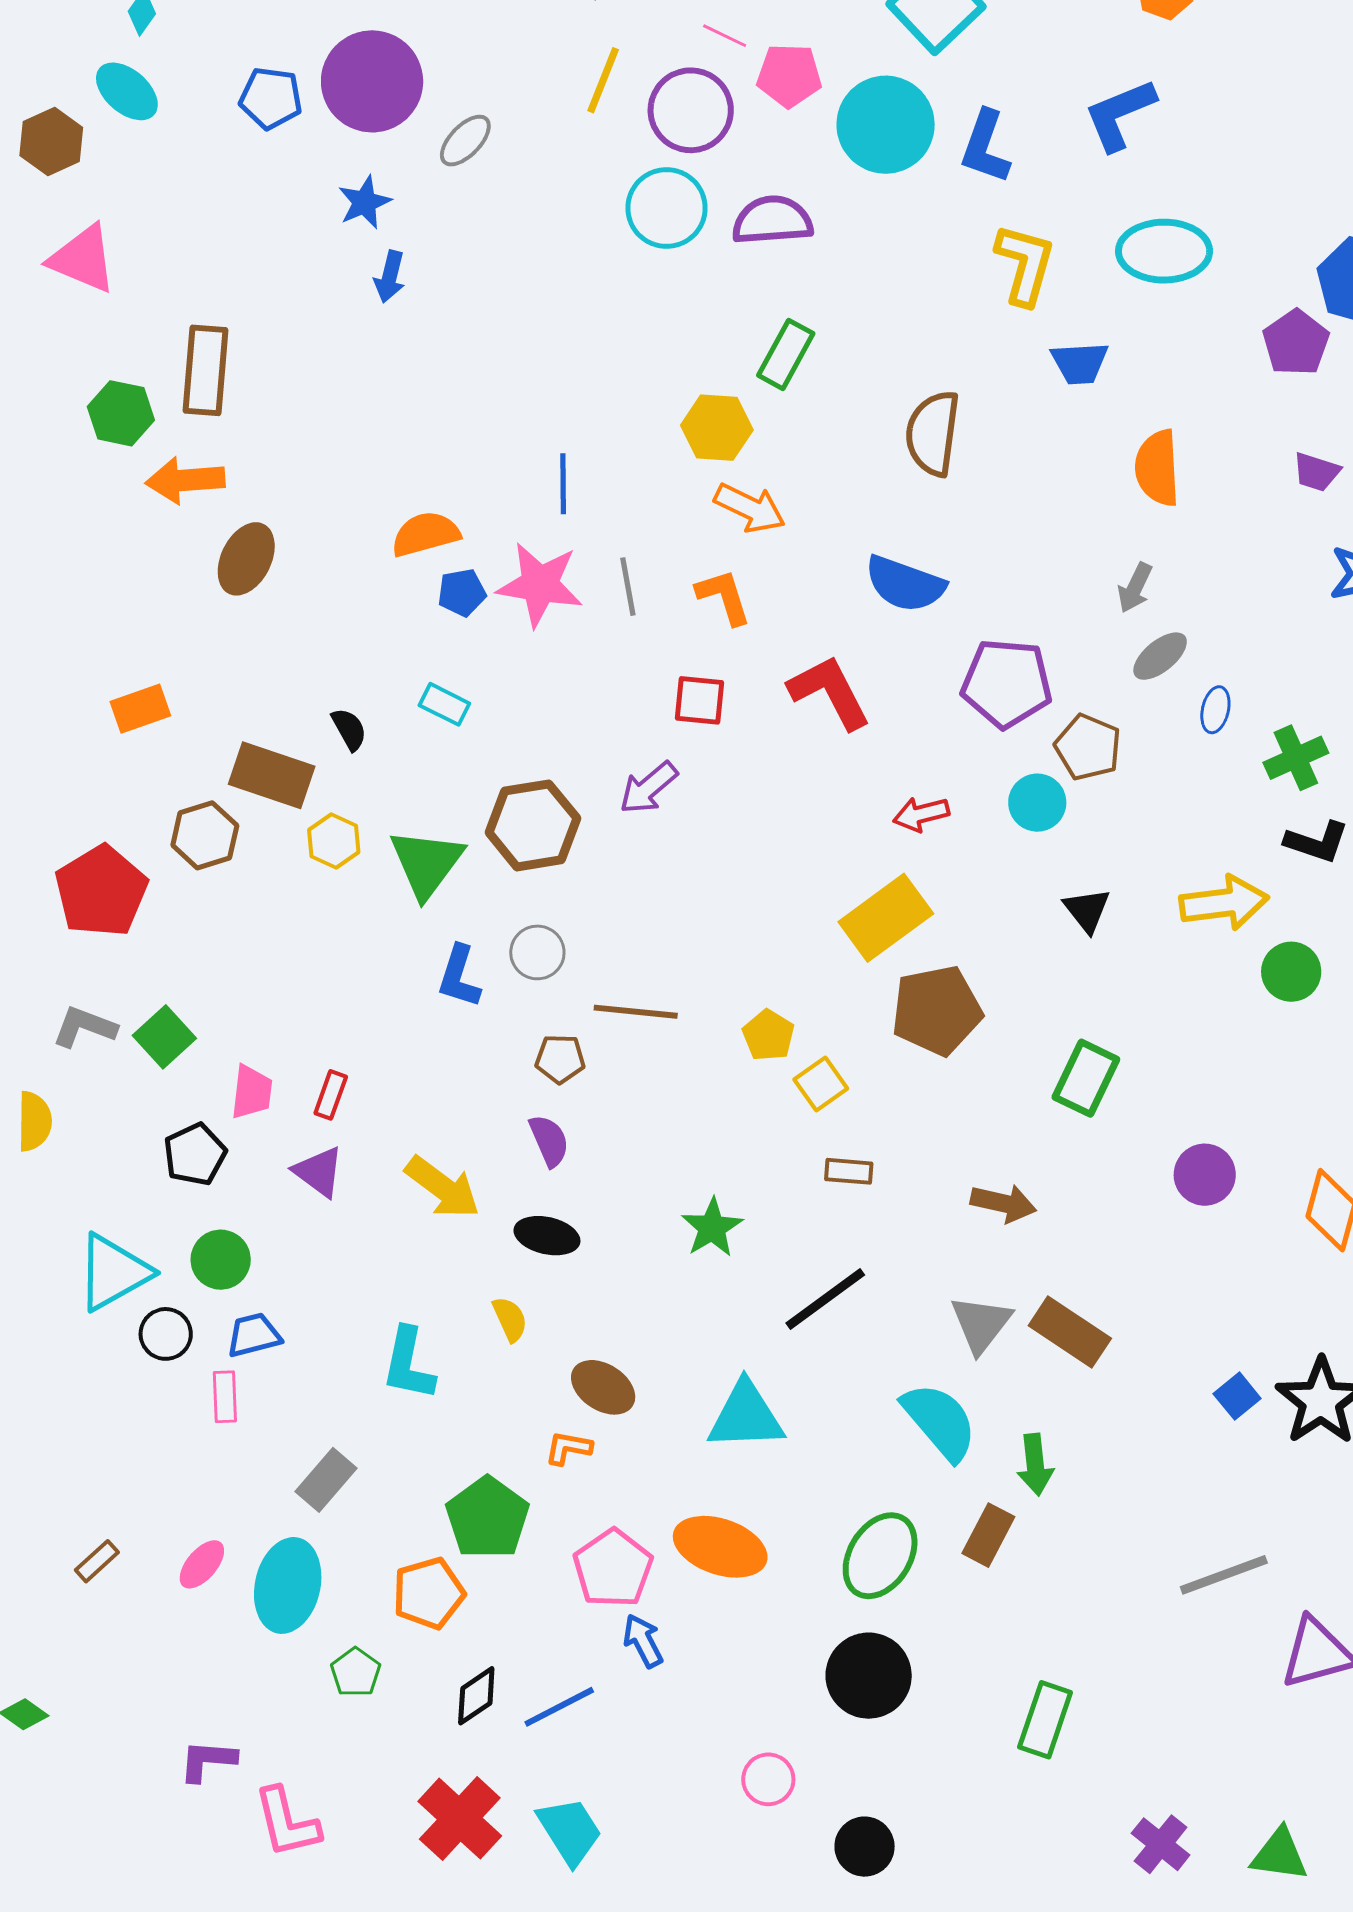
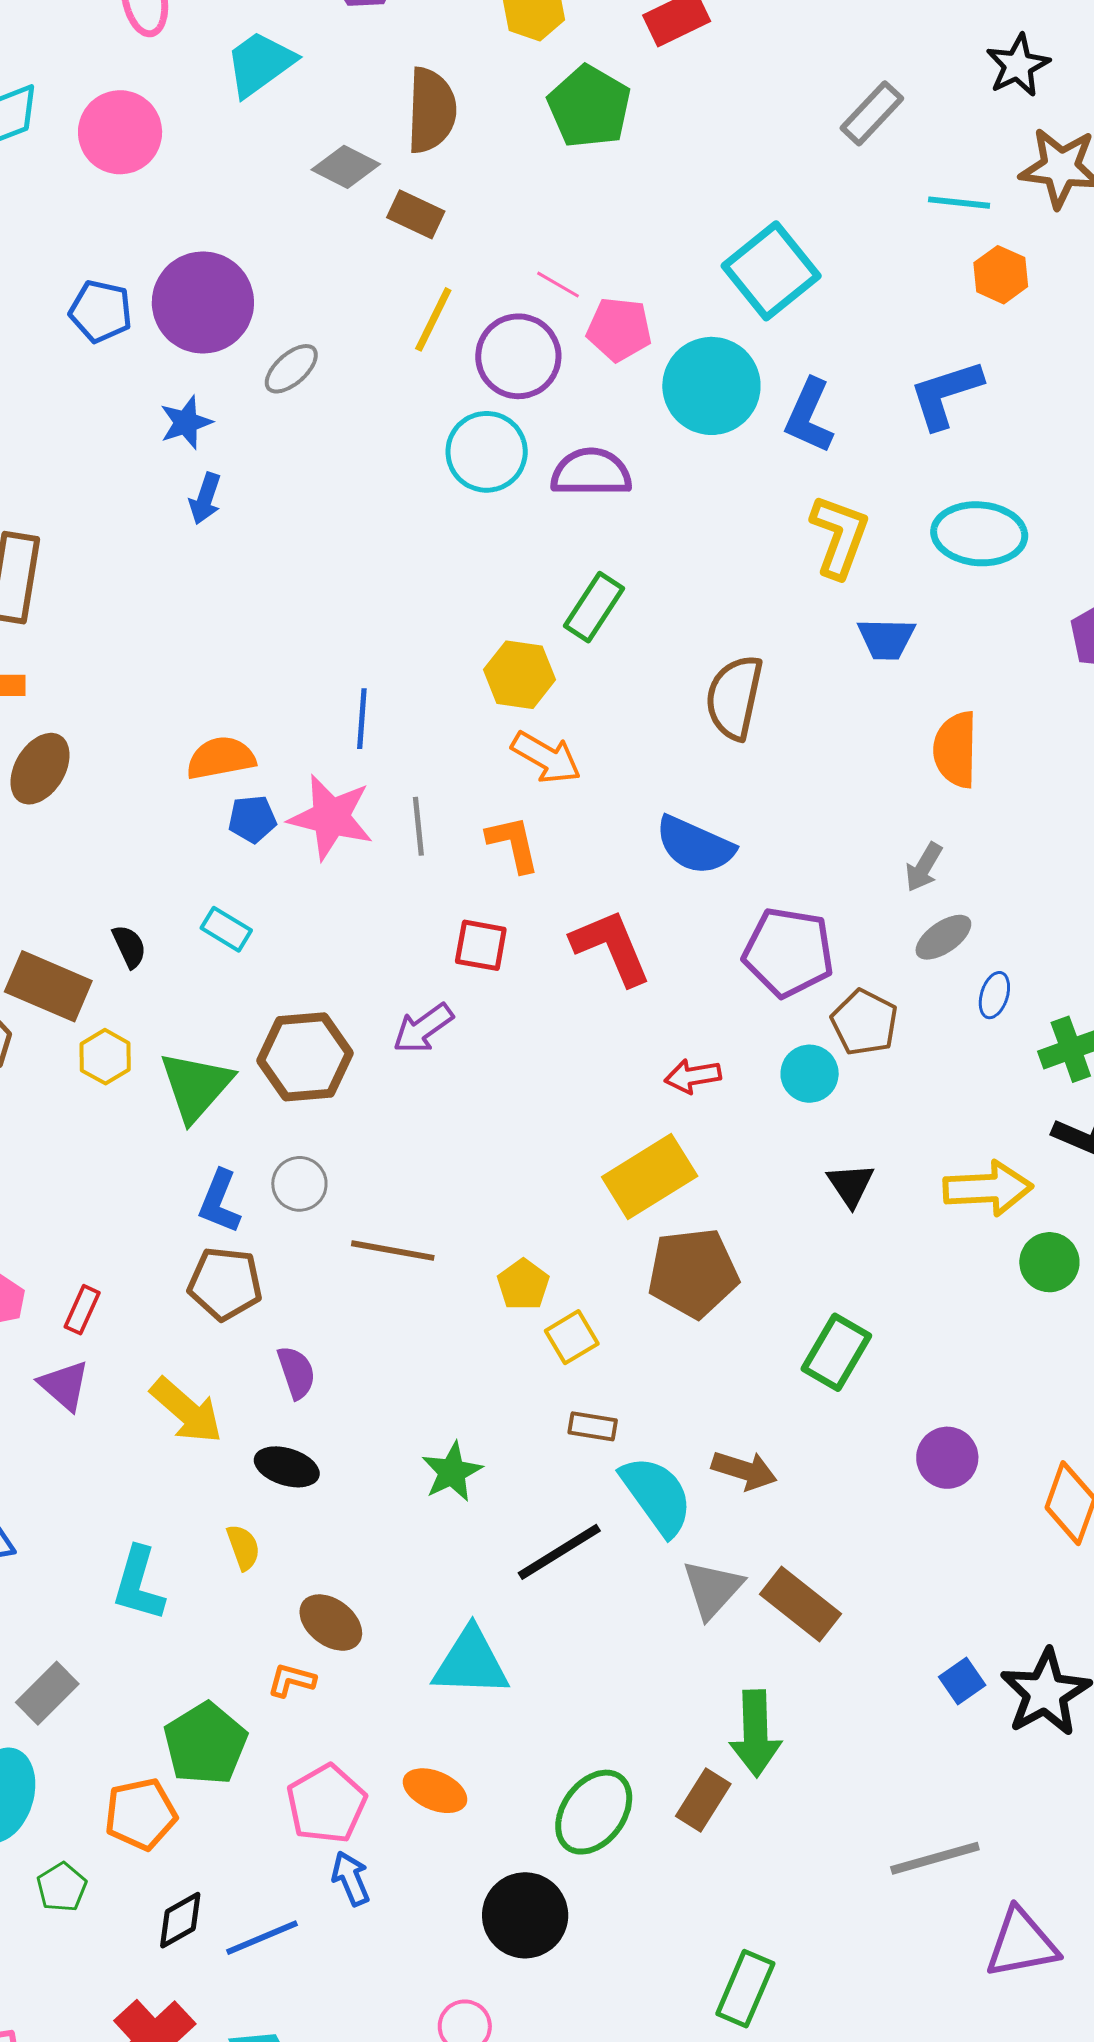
brown pentagon: (560, 1059) -> (225, 1284), moved, size x1.5
cyan semicircle: (940, 1421) -> (657, 1496), moved
green arrow: (1035, 1465) -> (756, 1733), size x1.4
orange ellipse: (720, 1547) -> (435, 1791), size x0.7
black circle: (869, 1676) -> (525, 1915), moved

